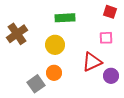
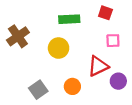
red square: (110, 12) -> (105, 13), moved
orange circle: (54, 73) -> (72, 86), moved

